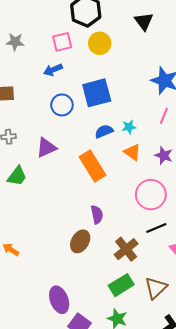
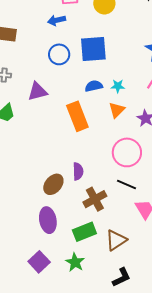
orange triangle: (132, 152) -> (117, 110), turned 30
purple semicircle: (97, 215) -> (78, 171), moved
black line: (156, 228) -> (126, 184), turned 36
purple ellipse: (59, 300) -> (48, 220), moved

